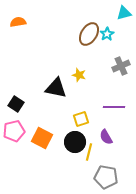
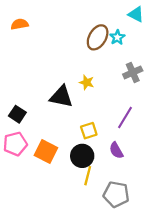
cyan triangle: (124, 13) -> (136, 14), turned 42
purple line: (114, 107) -> (125, 117), turned -60
yellow line: (89, 152) -> (88, 176), moved

